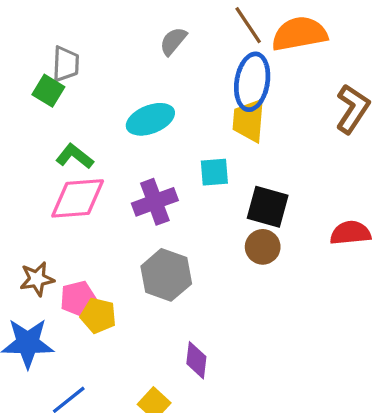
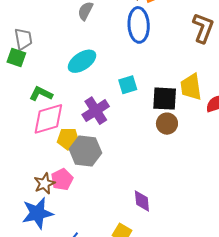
yellow trapezoid: (249, 120) -> (191, 87), moved
gray hexagon: (166, 275) -> (85, 151), moved
brown star: (37, 279) -> (44, 183), moved
yellow pentagon: (98, 316) -> (68, 139), moved

